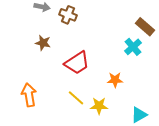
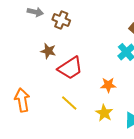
brown star: (43, 43) -> (48, 51), moved
yellow star: (99, 106) -> (104, 113), moved, turned 30

